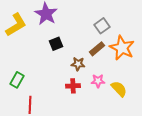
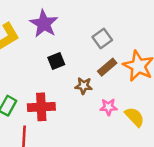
gray square: (102, 26) -> (102, 39), moved
red cross: (73, 86) -> (41, 107), moved, size x1.5

